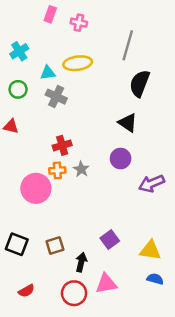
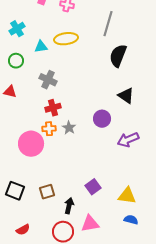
gray cross: (56, 97) -> (48, 80), moved
black triangle: (128, 123) -> (126, 96), moved

